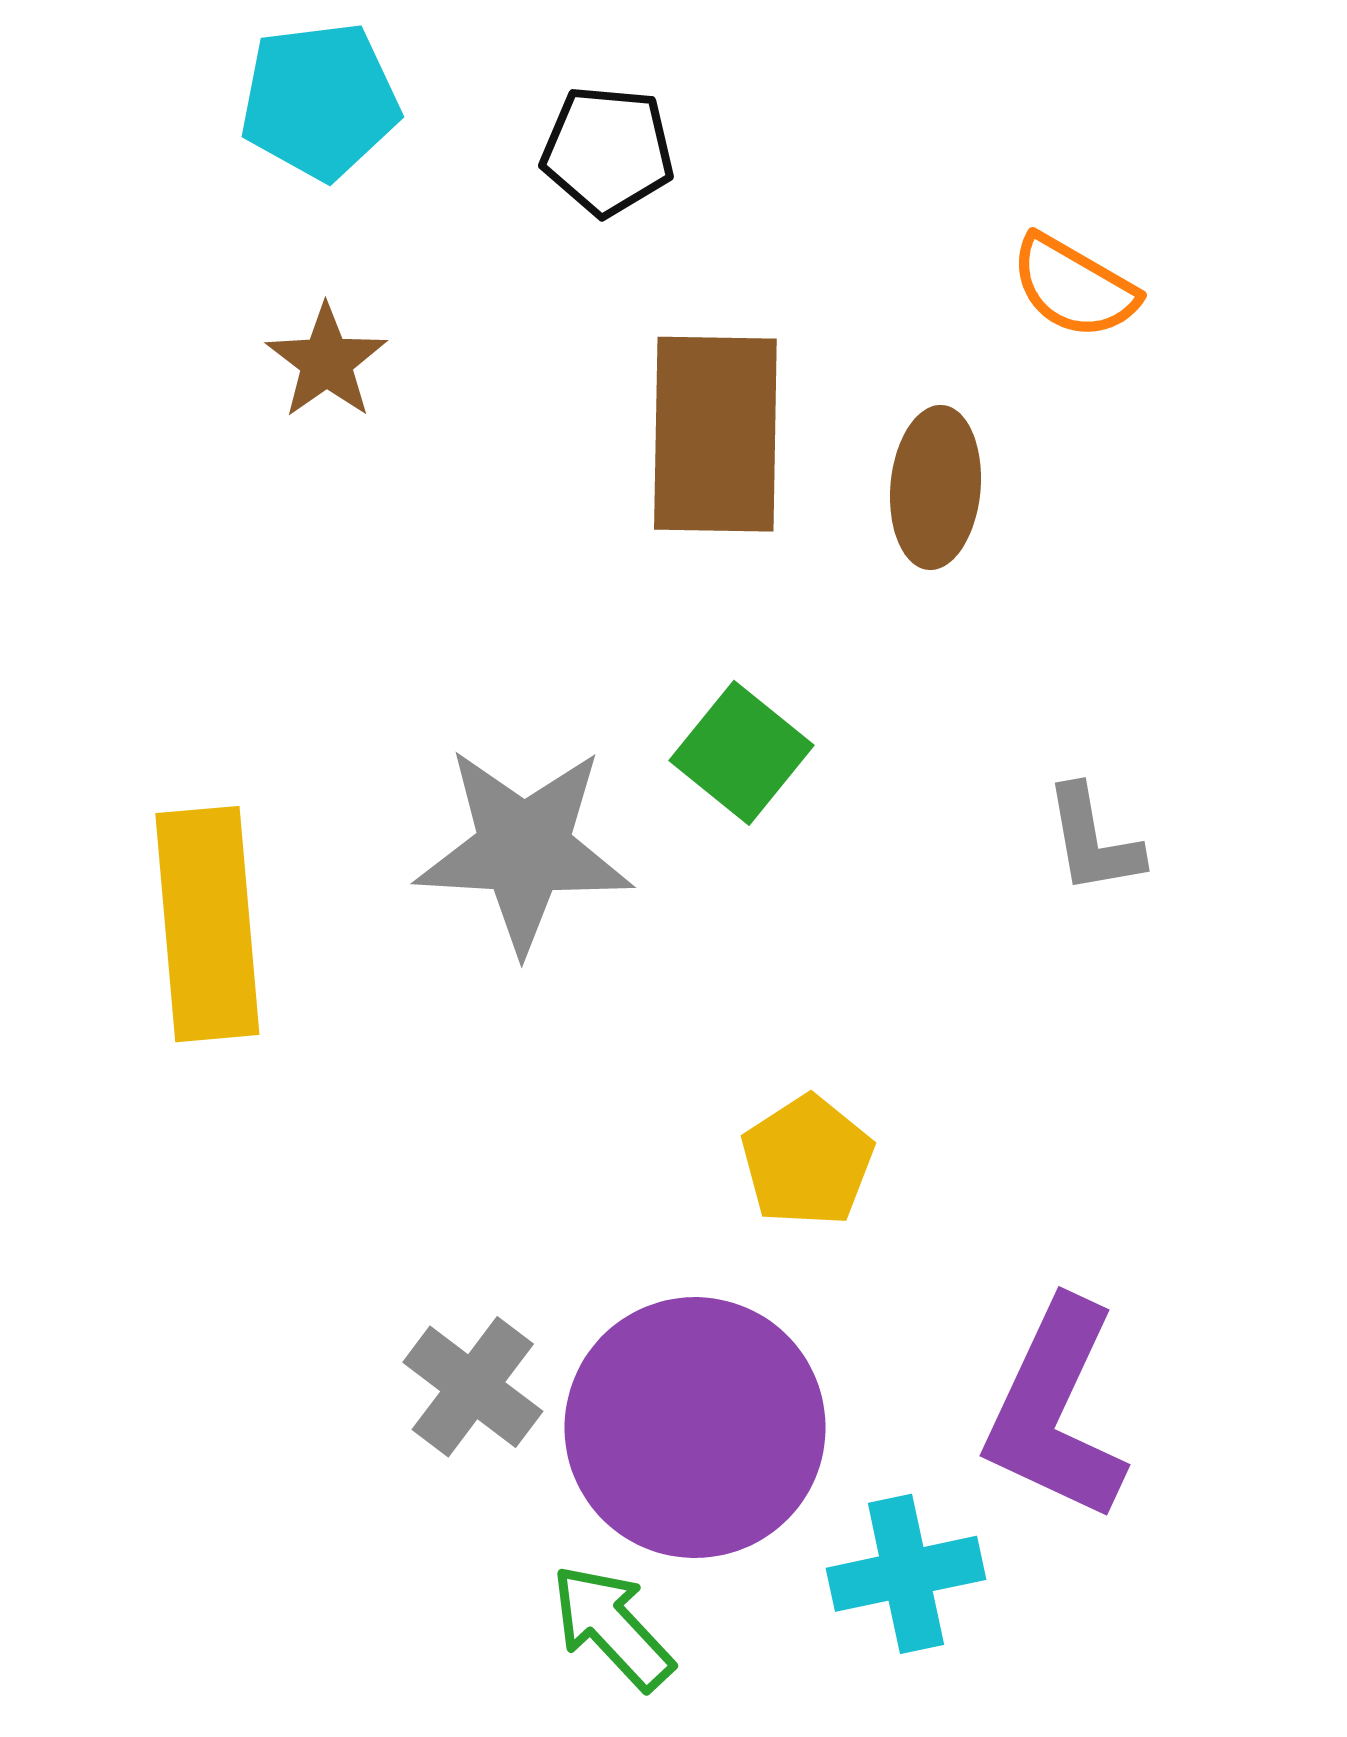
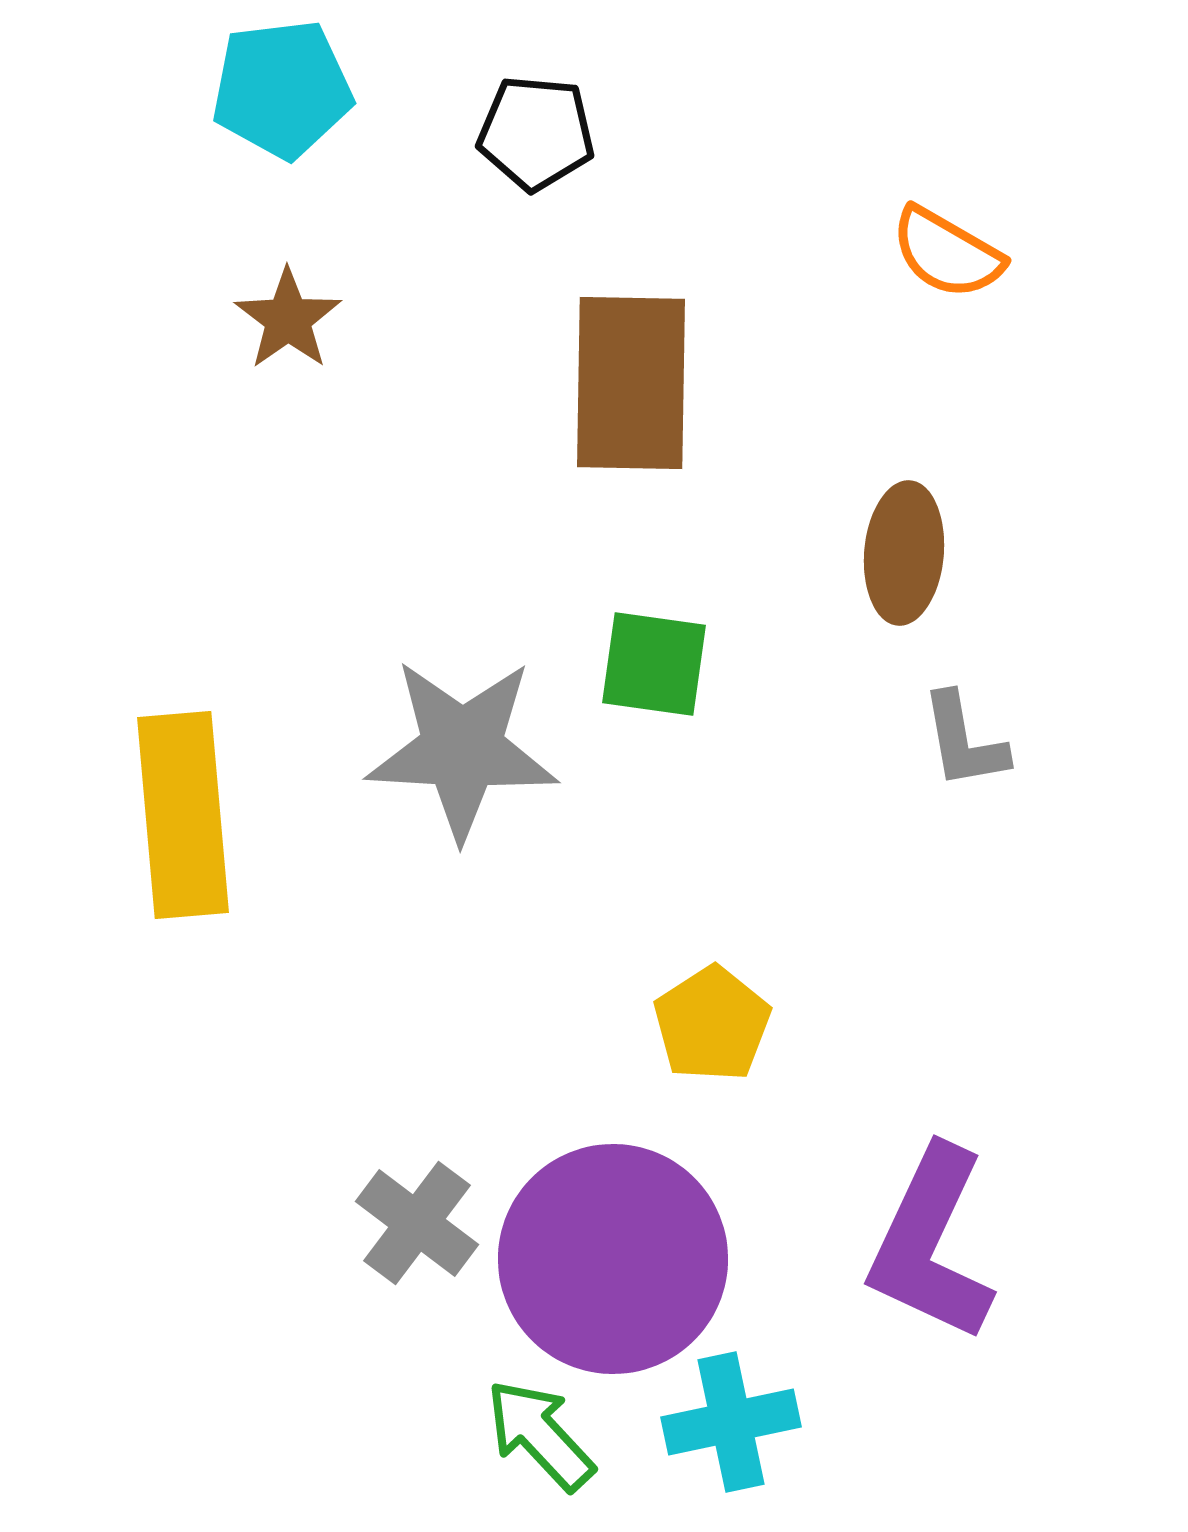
brown ellipse: (935, 487) -> (904, 553), moved
green square: (742, 753) -> (654, 664), turned -31
cyan cross: (906, 1574) -> (731, 1422), moved

